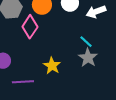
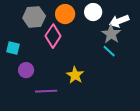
gray star: (88, 58) -> (111, 34), moved

